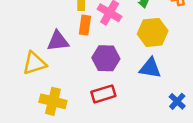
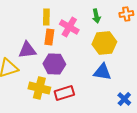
purple hexagon: (106, 58) -> (54, 64), moved
yellow cross: (53, 101) -> (39, 88), moved

